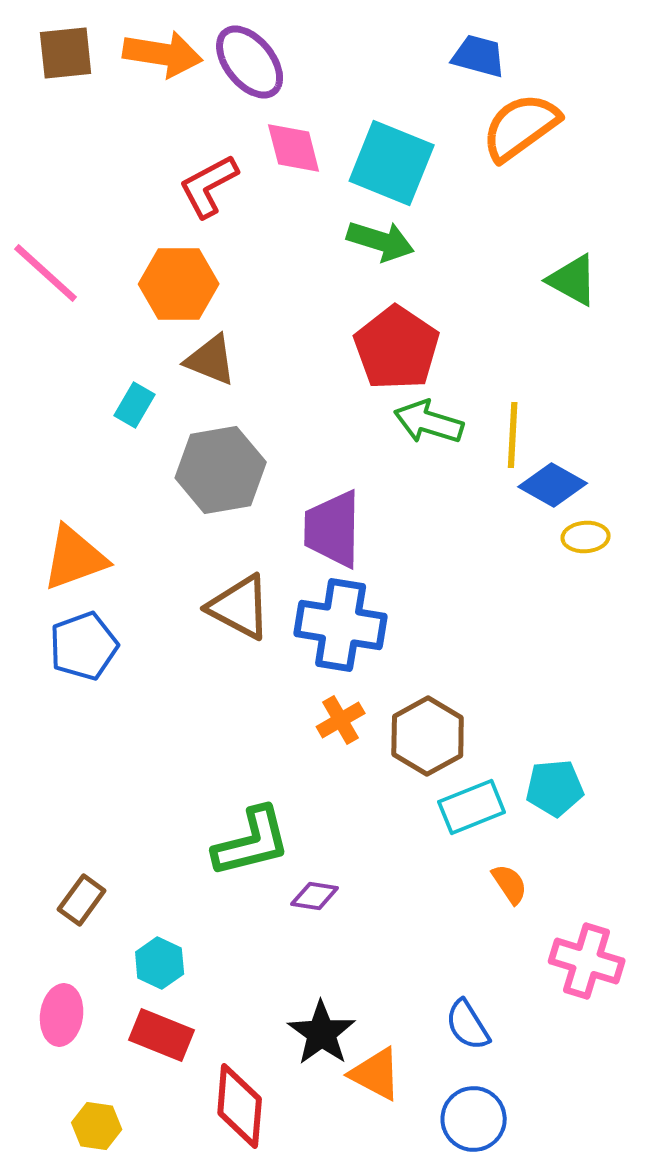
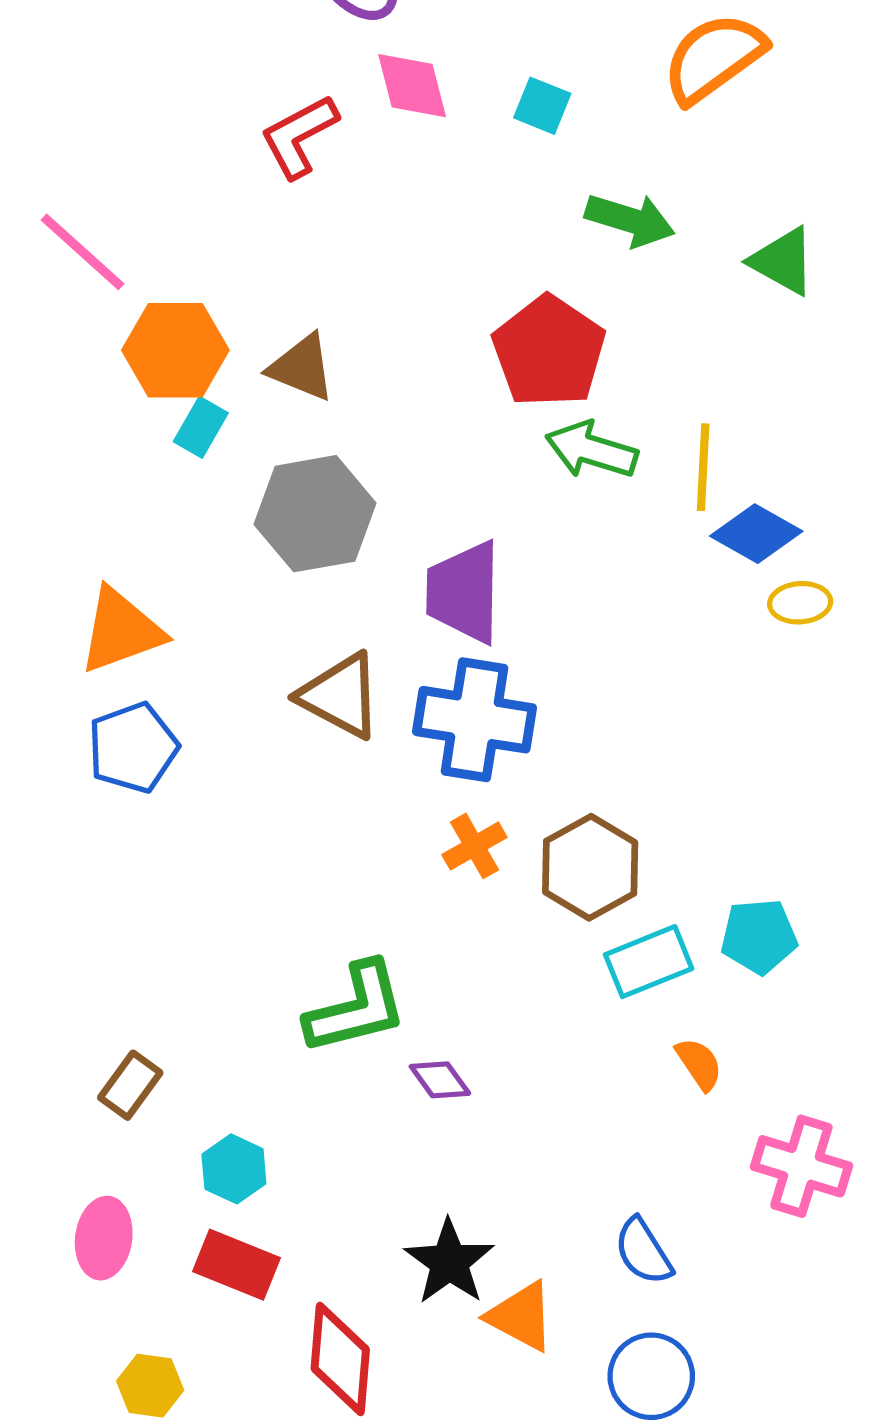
cyan square: (392, 163) -> (542, 106), size x0.5
green arrow: (381, 241) -> (630, 220), moved
orange hexagon: (179, 284) -> (175, 350), moved
purple diamond: (315, 896) -> (440, 1080), turned 45

